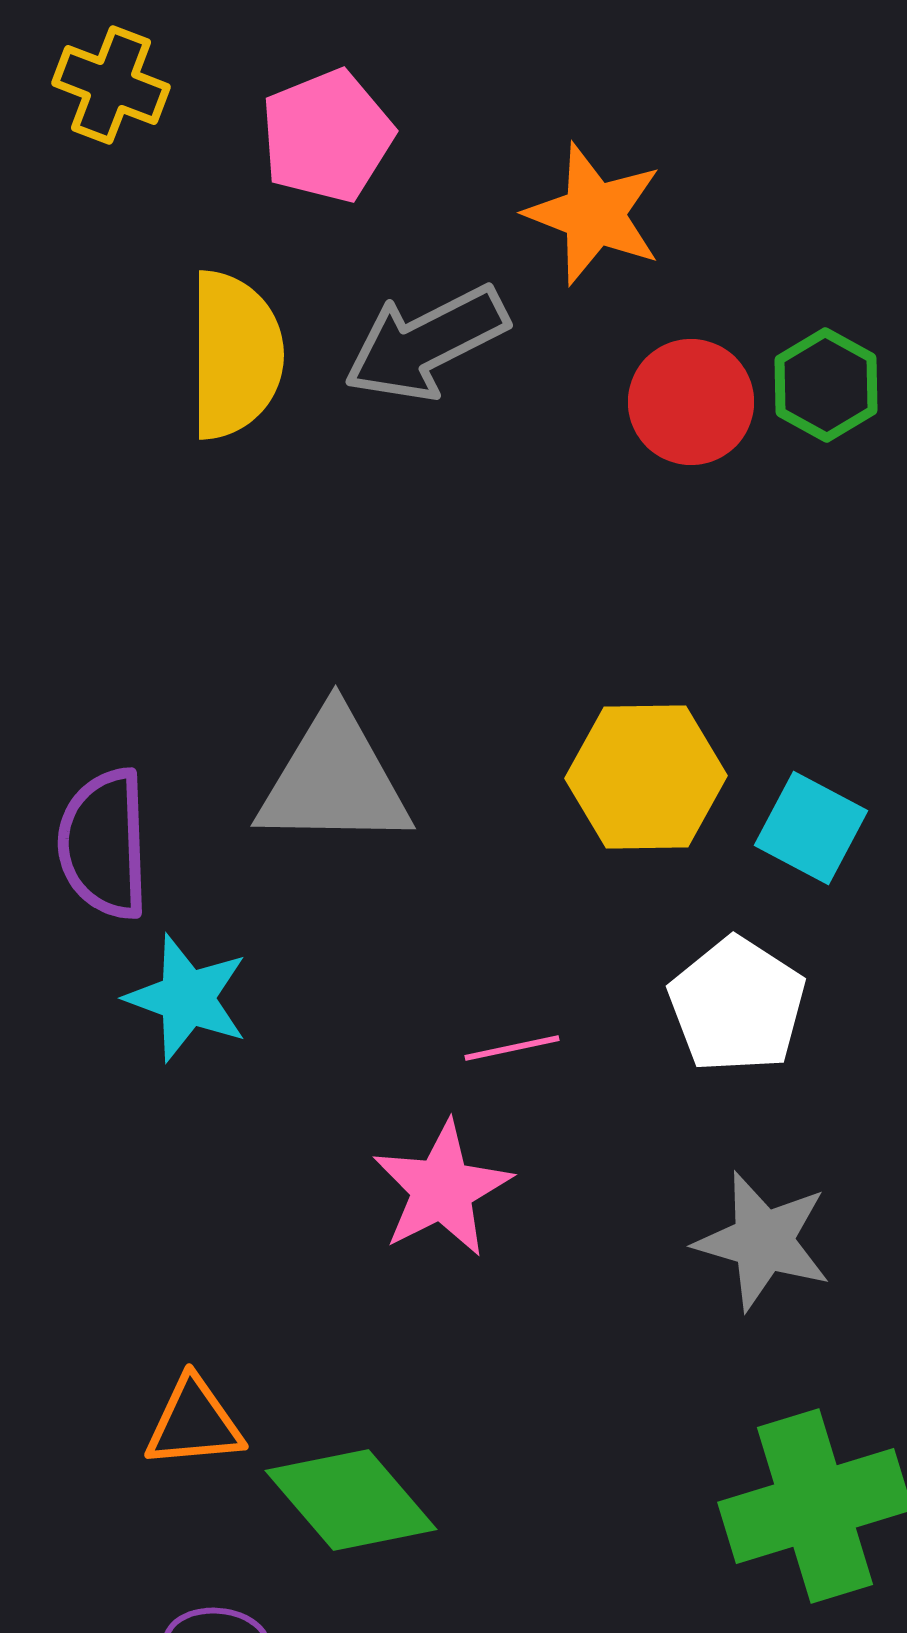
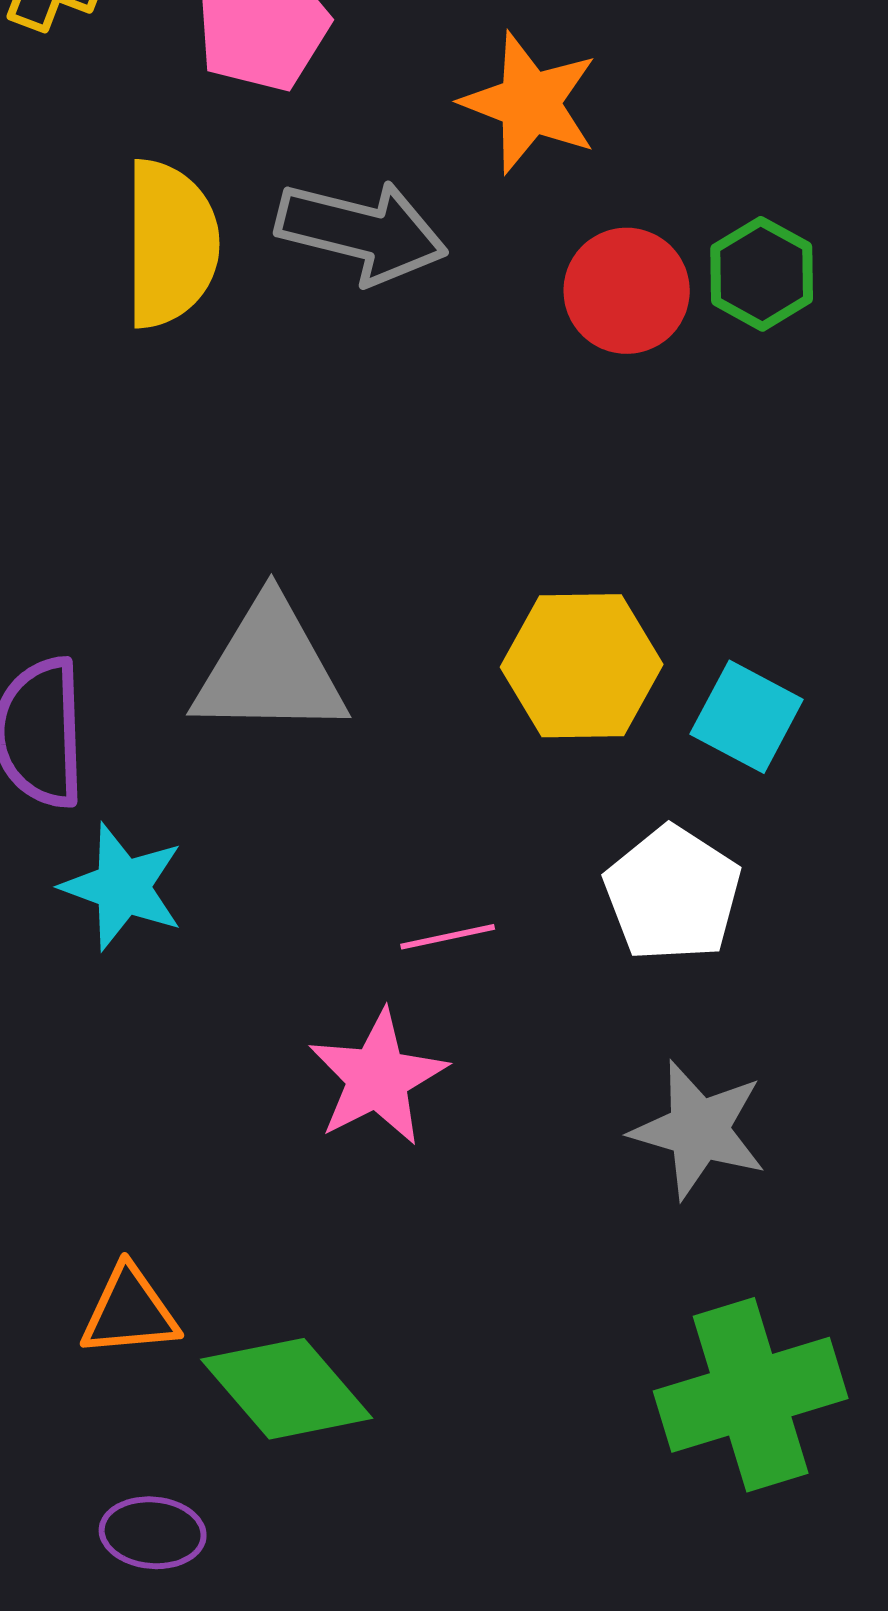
gray arrow: (426, 343) -> (362, 232), turned -139

